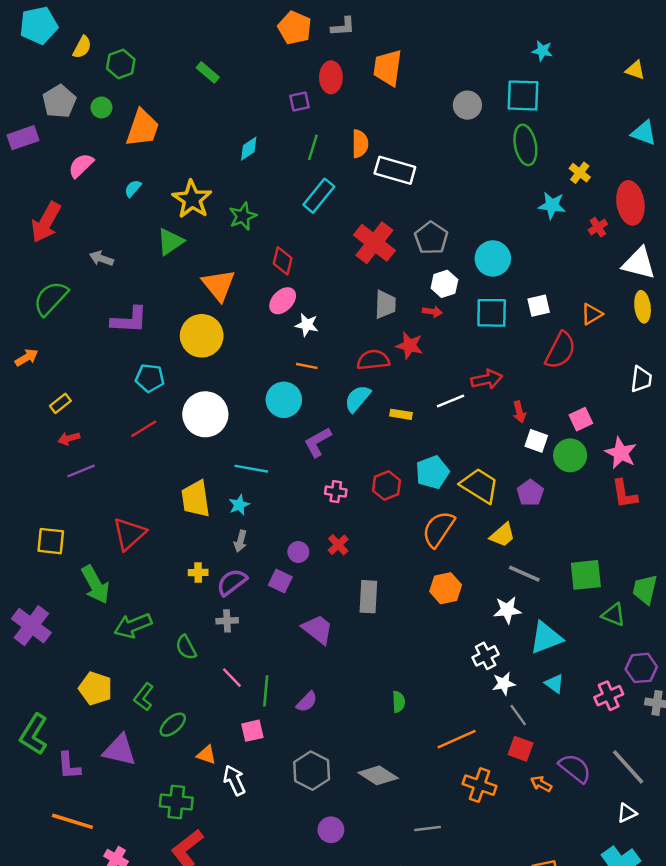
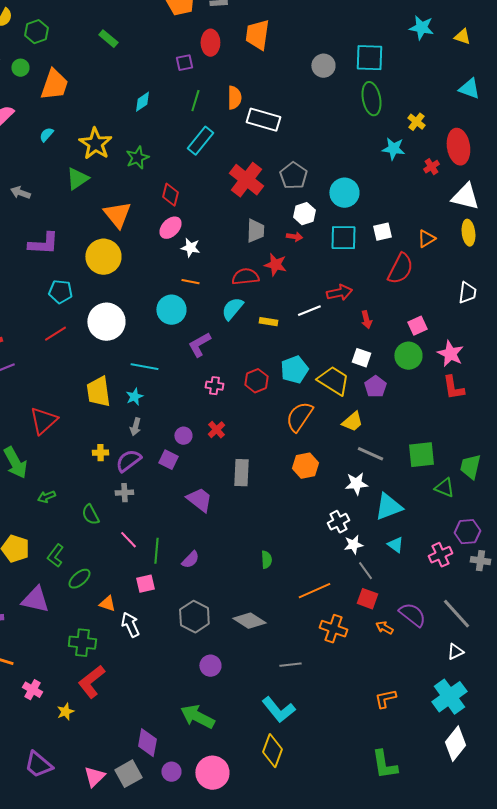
cyan star: (542, 51) -> (421, 28), moved, size x1.4
white square: (536, 441) -> (361, 358), moved
green arrow: (133, 626) -> (46, 497), size x0.6

